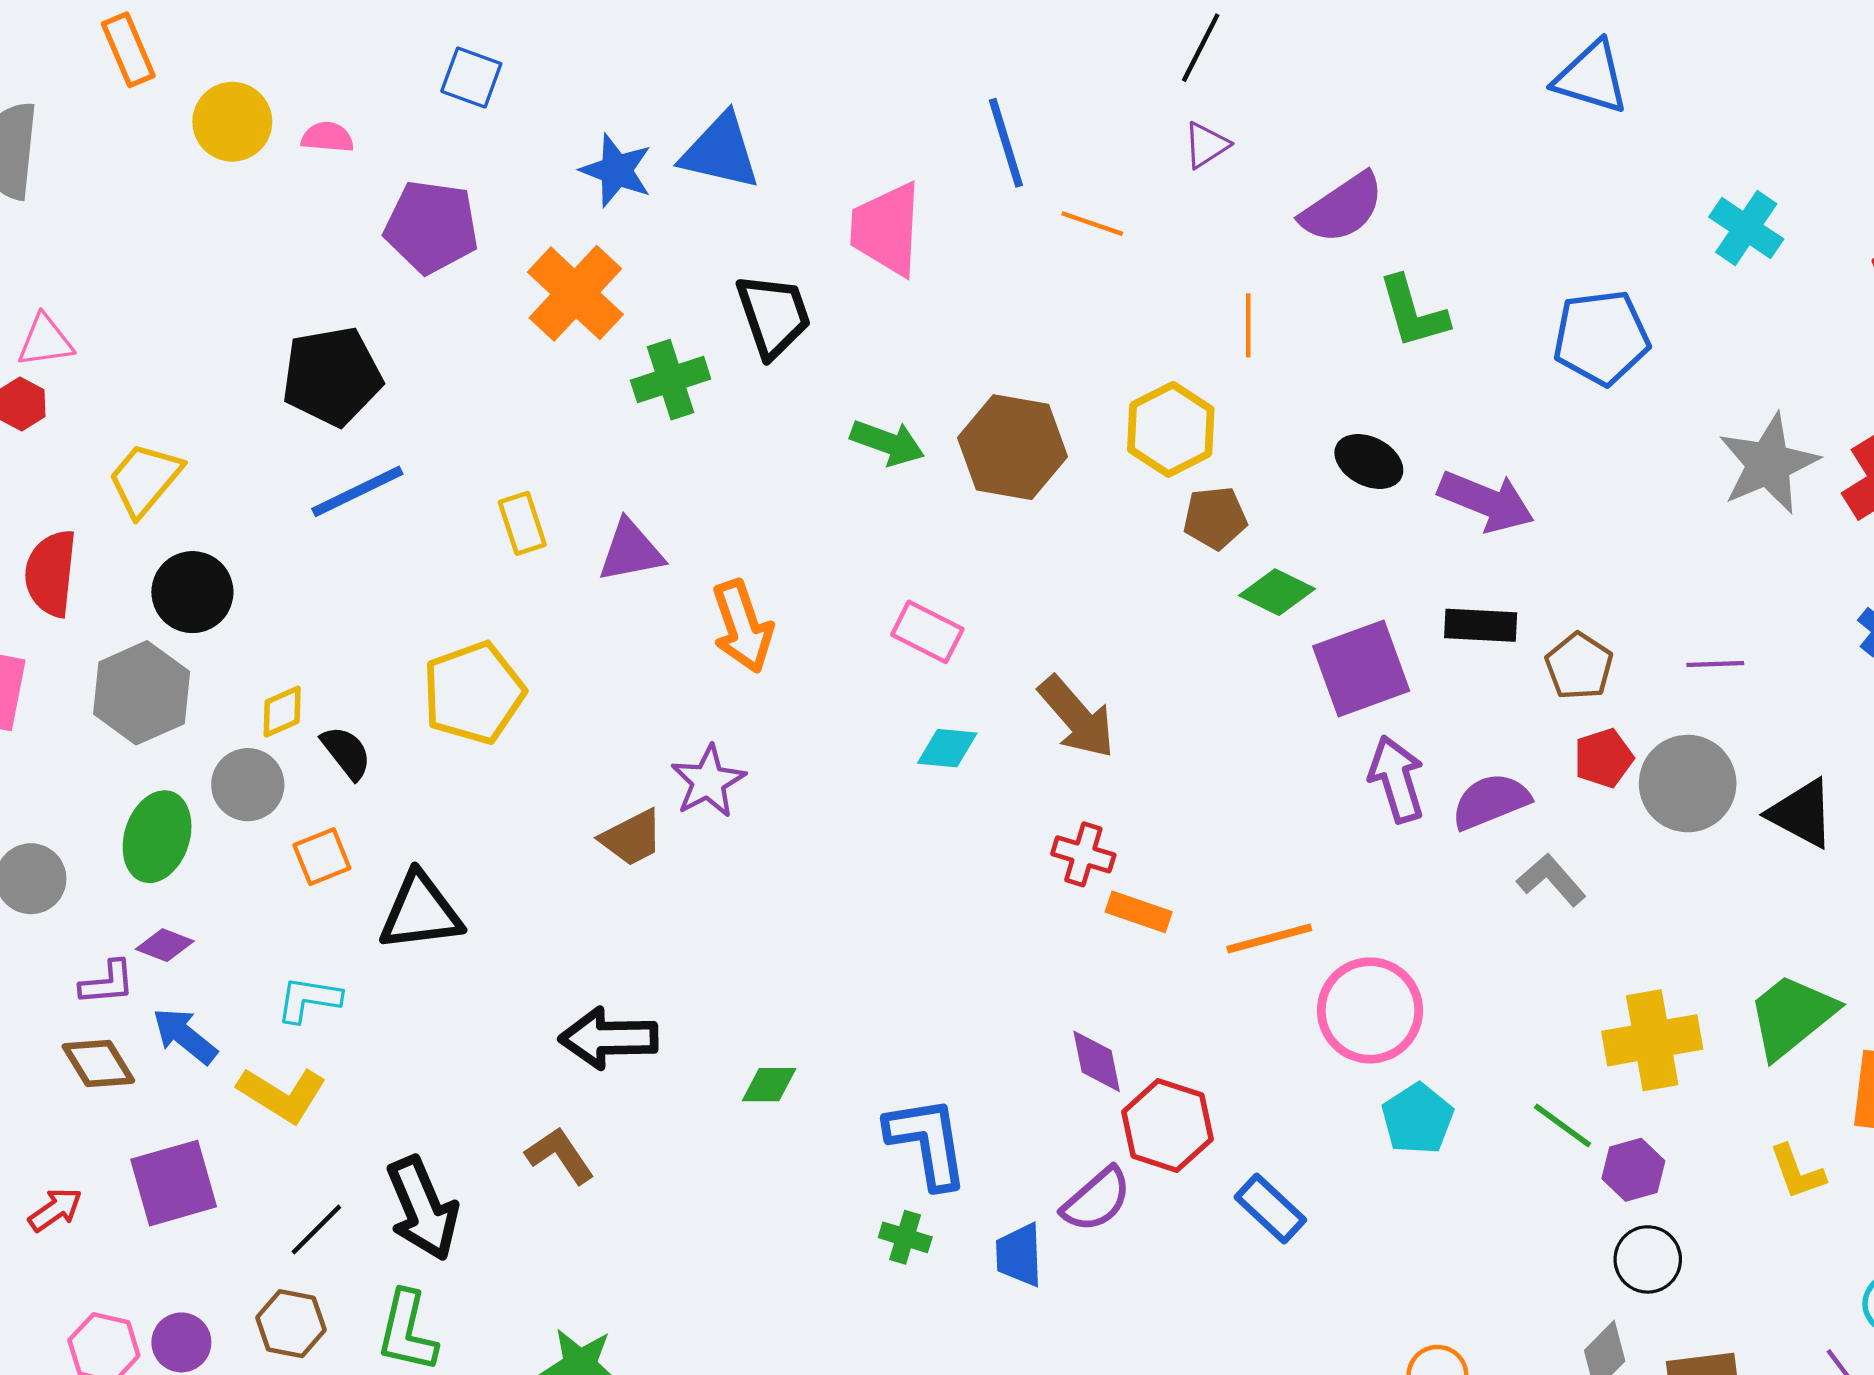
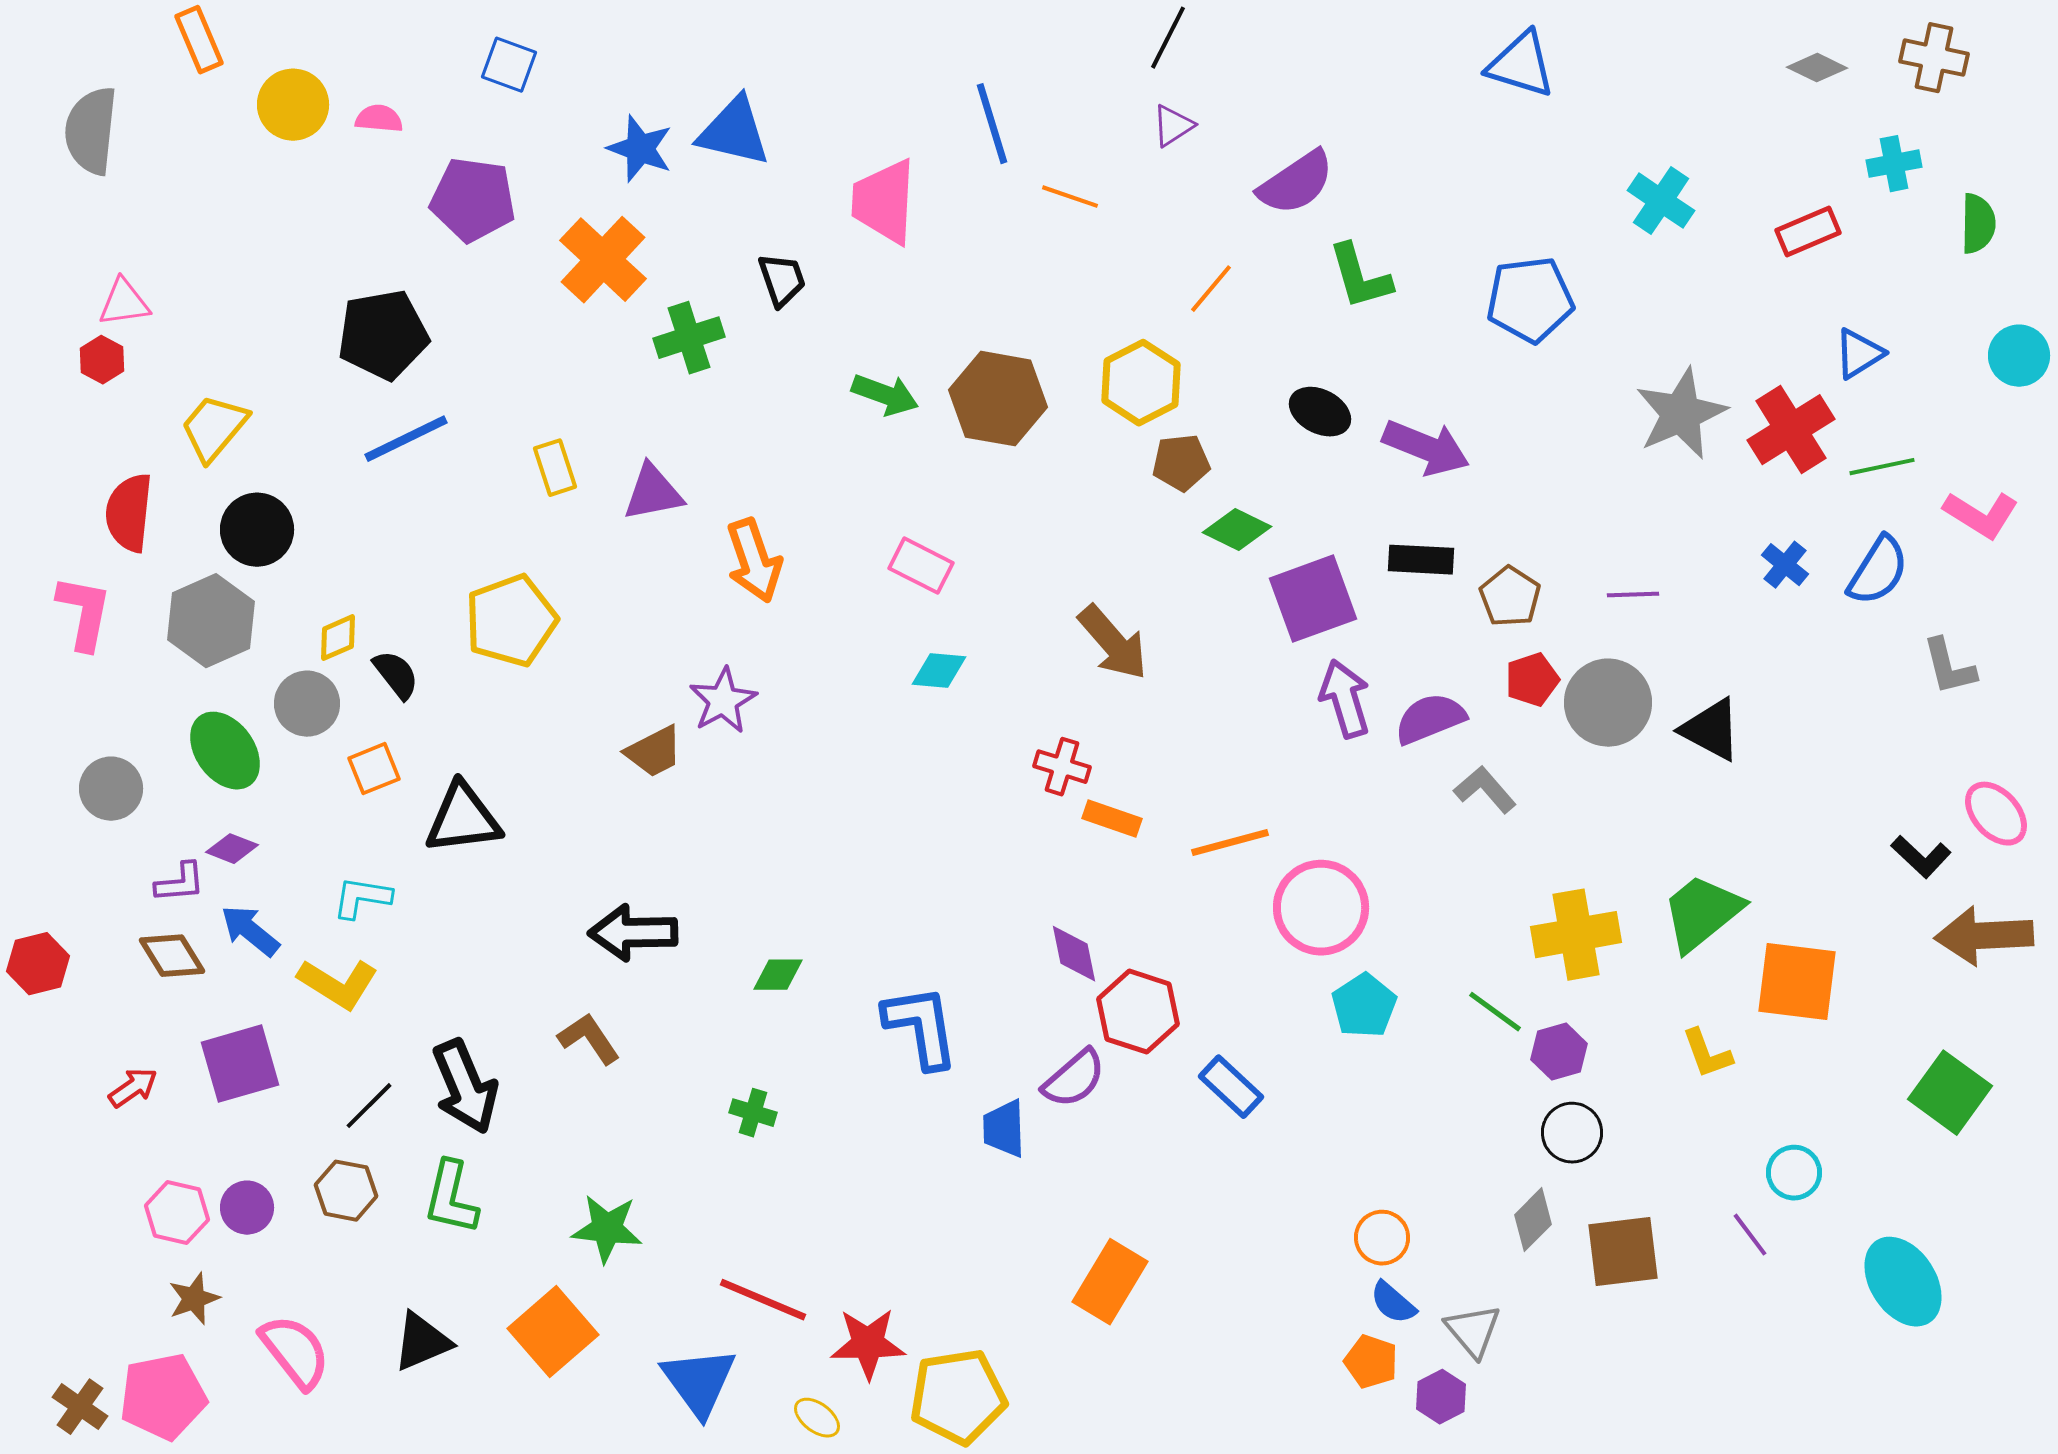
black trapezoid: (773, 315) -> (782, 280), size x0.7
orange line: (1248, 325) -> (1211, 289), turned 40
brown arrow: (1077, 717) -> (1113, 643), moved
green ellipse: (157, 837) -> (225, 751), turned -54
green cross: (905, 1237) -> (753, 1113), moved

